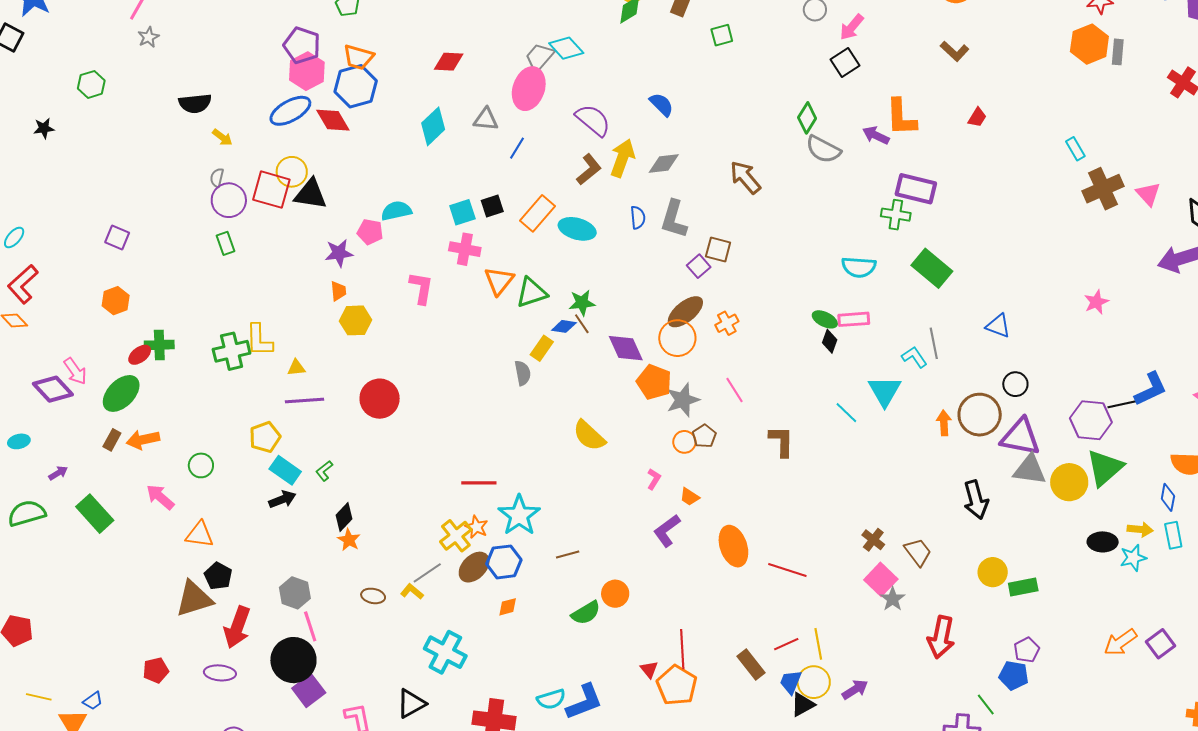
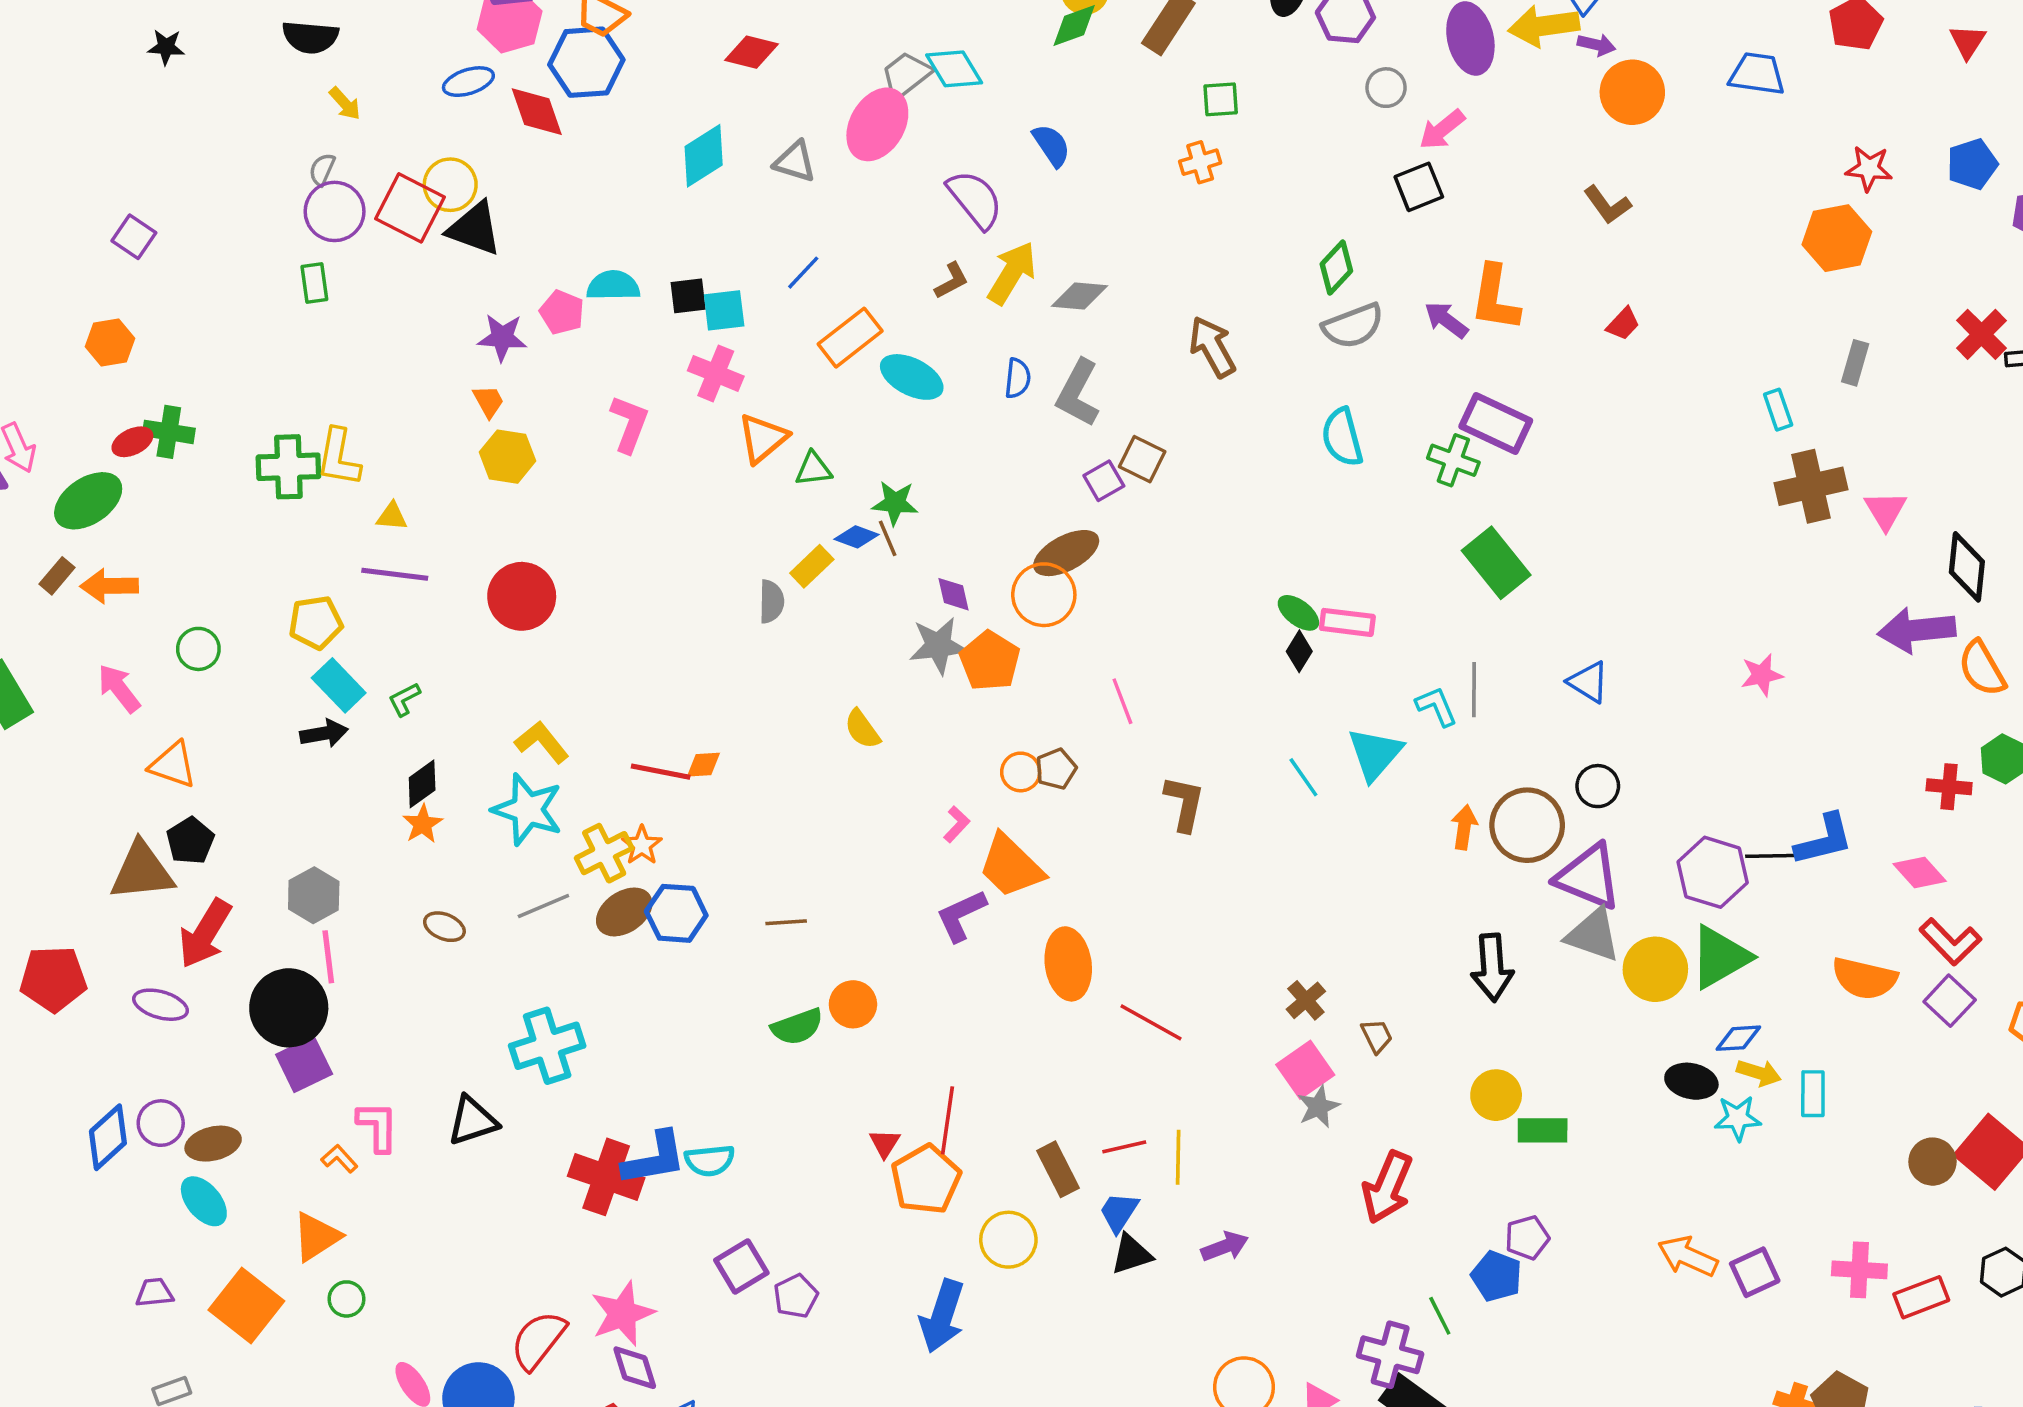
gray rectangle: (1118, 52) -> (1855, 363), moved
blue semicircle: (661, 105) -> (1051, 145), moved
blue ellipse: (290, 111) -> (468, 82), size x0.7
black star: (44, 128) -> (166, 47), moved
blue line: (517, 148) -> (803, 273), moved
gray semicircle: (823, 149) -> (1353, 326), turned -60
brown L-shape: (589, 169) -> (951, 281), size x0.7
black square: (492, 206) -> (688, 296), moved
cyan semicircle: (859, 267) -> (1342, 437), moved, turned 60
orange trapezoid: (338, 291) -> (489, 401), turned -35
green triangle: (532, 293) -> (813, 469), size x0.7
orange cross: (727, 323) -> (1200, 162), moved
purple diamond: (626, 348) -> (953, 594), size x0.6
gray star: (683, 400) -> (938, 646), moved
yellow semicircle: (589, 436) -> (862, 729), size x0.7
orange trapezoid: (690, 497) -> (1011, 866), size x2.0
blue diamond: (1168, 497) -> (1738, 1038), moved, turned 64
cyan star: (519, 515) -> (528, 810), moved, turned -30
brown trapezoid: (918, 552) -> (1377, 1036), size x0.7
yellow L-shape: (412, 591) -> (542, 742), moved, size x1.4
orange diamond: (508, 607) -> (703, 765), moved
orange arrow: (1120, 642) -> (1688, 1256), turned 48
cyan cross: (445, 652) -> (547, 1046), turned 33
red pentagon: (156, 670) -> (53, 979), size x1.5
yellow circle: (814, 682) -> (1008, 1240), moved
blue L-shape: (584, 702) -> (654, 1159), moved

